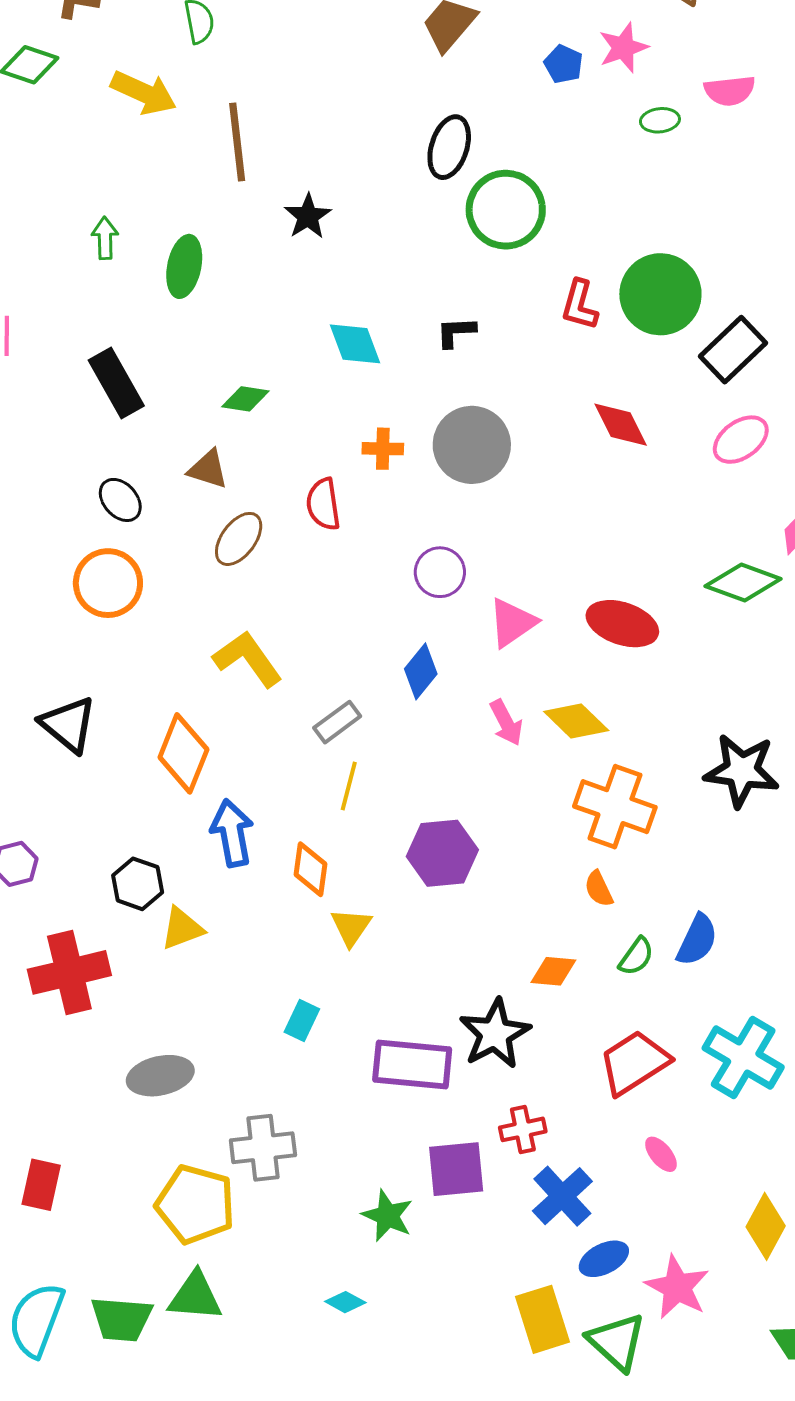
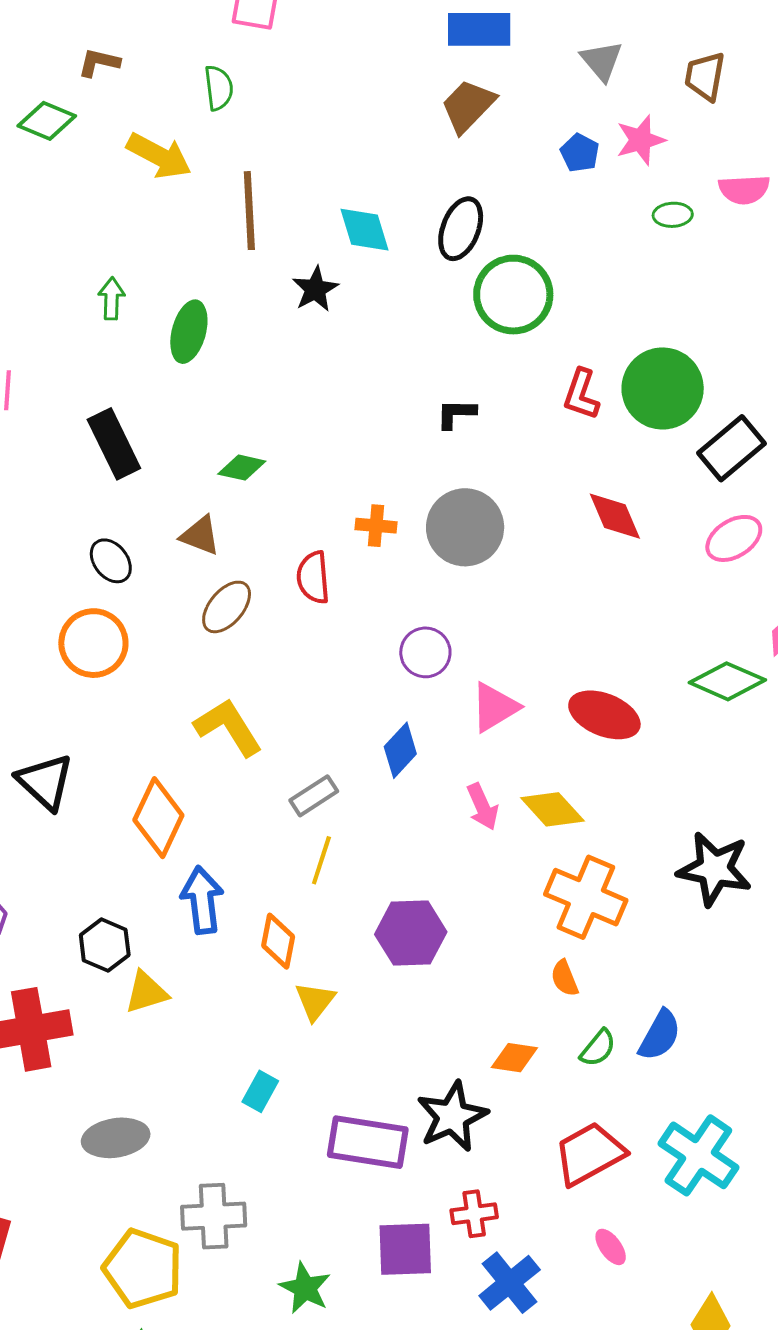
cyan diamond: (355, 344) -> (364, 230), moved
green star: (388, 1216) -> (305, 1288), moved

